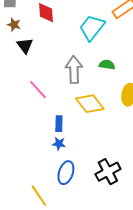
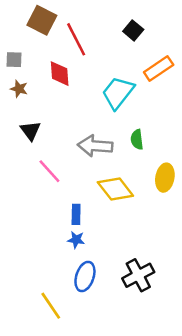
black triangle: (25, 46) -> (30, 131), moved
green semicircle: (107, 65) -> (137, 140), turned -105
gray arrow: (74, 70) -> (95, 146), turned -84

